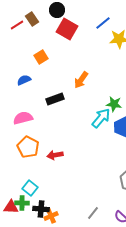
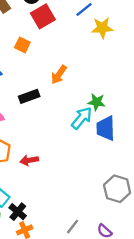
red square: (67, 29) -> (43, 16), turned 30
orange square: (41, 57) -> (22, 45), moved, turned -32
black cross: (41, 209) -> (18, 212), moved, turned 35

